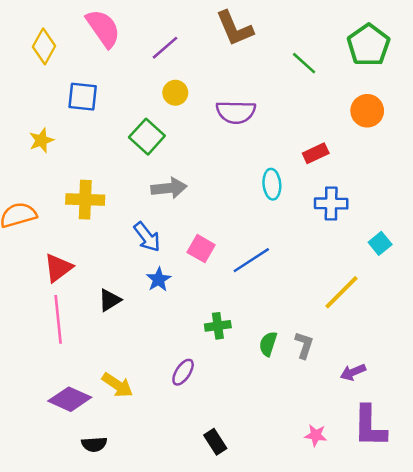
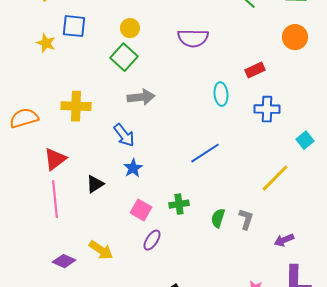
yellow circle: (175, 93) -> (130, 28), moved
yellow star: (41, 140) -> (46, 43), moved, turned -30
pink square: (201, 249) -> (141, 210), moved
purple diamond: (70, 399) -> (64, 261), size x0.7

